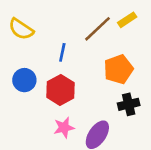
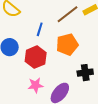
orange pentagon: (118, 69) -> (67, 44), moved

